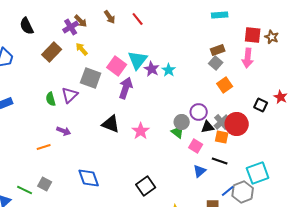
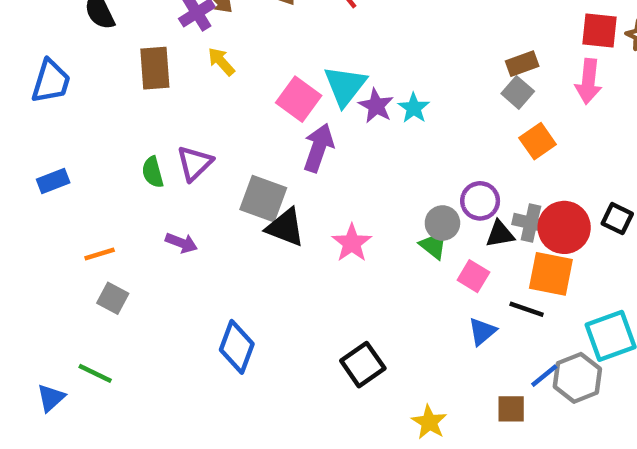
brown rectangle: (52, 52) -> (155, 68), turned -48
gray square: (91, 78) -> (263, 199), moved
black square: (261, 105) -> (617, 219), moved
gray cross: (222, 122) -> (531, 223), turned -35
orange square: (222, 137) -> (551, 274), moved, size x1.5
orange line: (44, 147) -> (100, 254), moved
blue diamond: (89, 178) -> (237, 347), turned 40
gray square: (45, 184) -> (113, 298), moved

